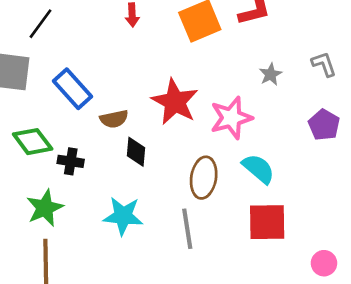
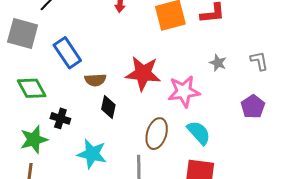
gray star: (271, 74) -> (218, 63), turned -30
red star: (175, 102) -> (143, 73), turned -30
black cross: (71, 161) -> (60, 118), moved

